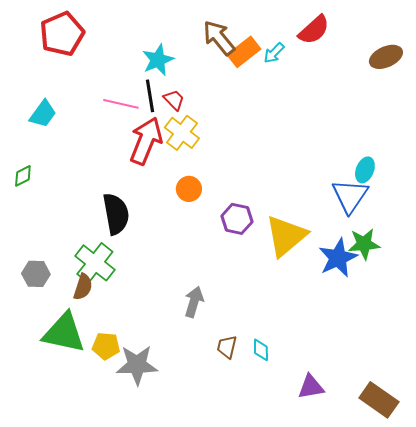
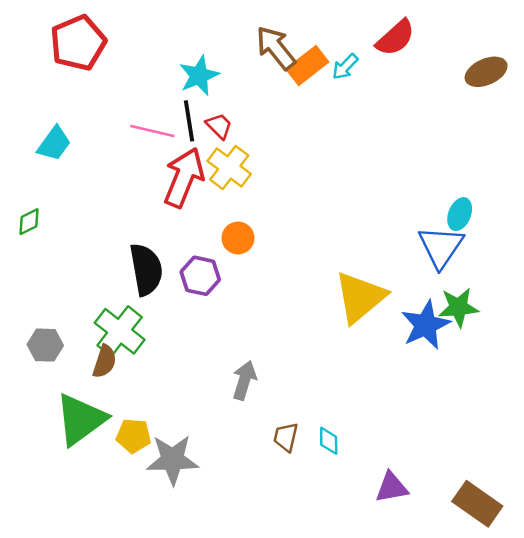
purple hexagon: (237, 219) -> (200, 276), moved
green triangle: (64, 333) -> (81, 419), turned -48

